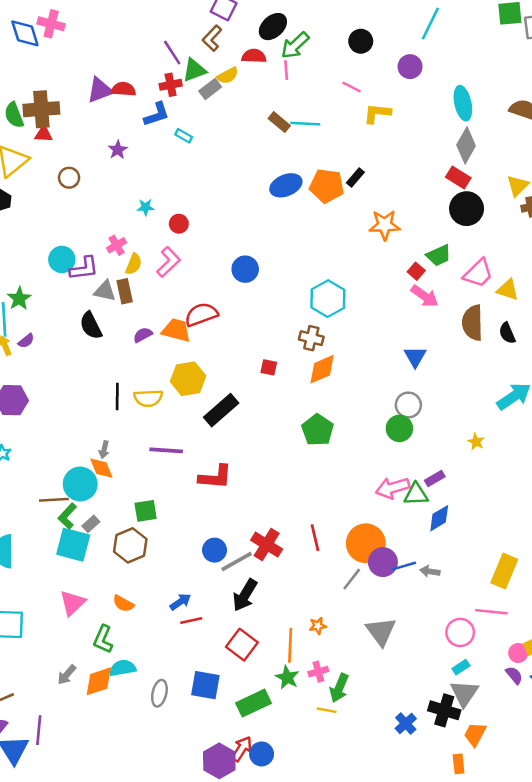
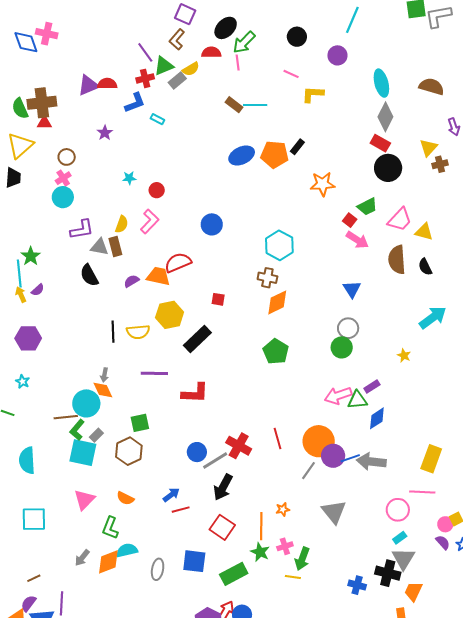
pink cross: (117, 245) -> (63, 178), moved
cyan circle: (62, 259) -> (63, 197), moved
red square: (269, 367) -> (218, 299), moved
gray arrow: (430, 571) -> (371, 462), size x1.8
blue cross: (406, 724) -> (357, 585), turned -30

